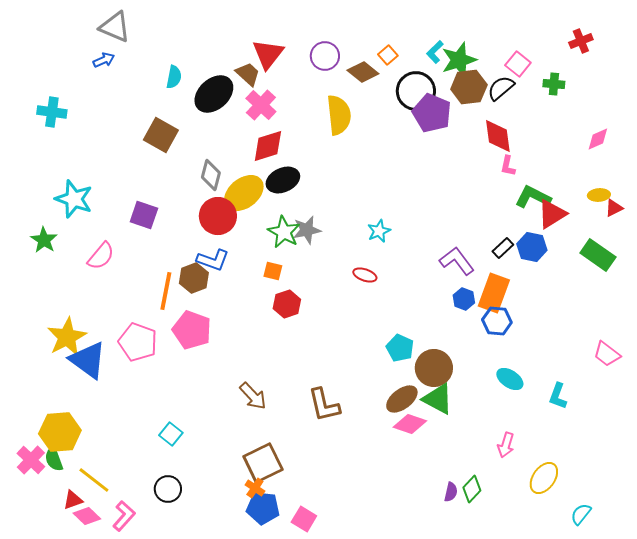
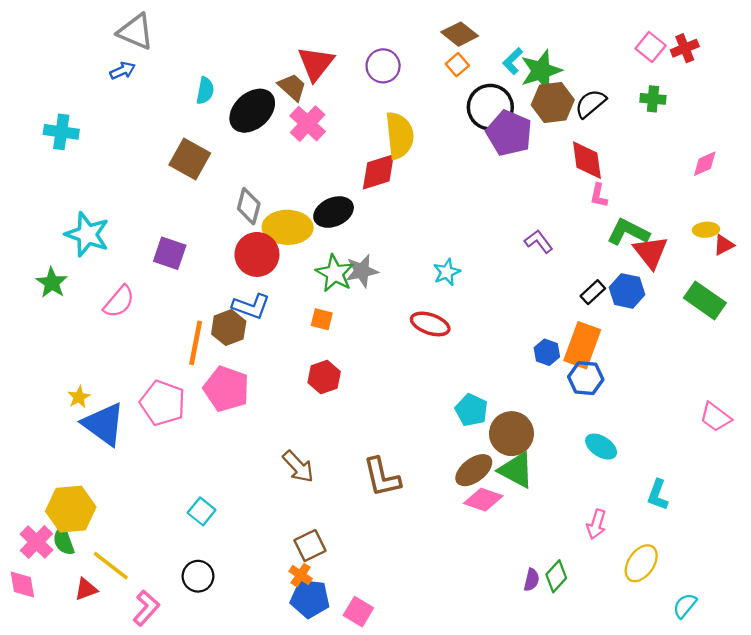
pink square: (518, 64) -> (651, 47), moved
brown diamond: (363, 72) -> (460, 34), moved
red diamond: (268, 146) -> (378, 172), moved
yellow ellipse: (244, 193) -> (288, 227), turned 39
red triangle: (552, 214) -> (651, 252), turned -36
purple L-shape: (457, 261) -> (539, 241), moved, size x0.7
red ellipse: (365, 275) -> (430, 324), size x1.4
red hexagon: (287, 304) -> (324, 377), moved
yellow star: (67, 337) -> (79, 397), size x0.5
cyan L-shape: (558, 396) -> (658, 495), moved
brown square: (263, 463) -> (310, 546), size x0.7
pink diamond: (87, 516) -> (22, 584), moved, turned 36

